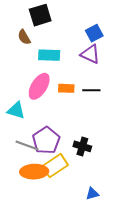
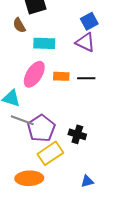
gray line: (27, 145) -> (22, 120), moved
orange ellipse: (34, 172) -> (29, 178), moved

